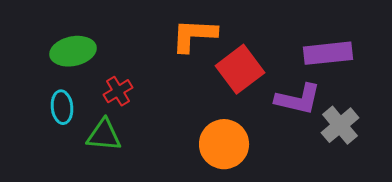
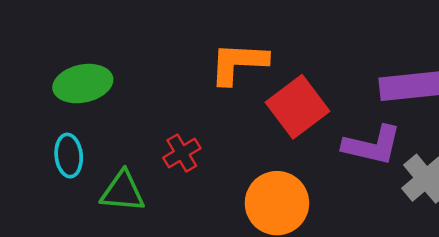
red cross: (118, 91) -> (182, 153), moved

